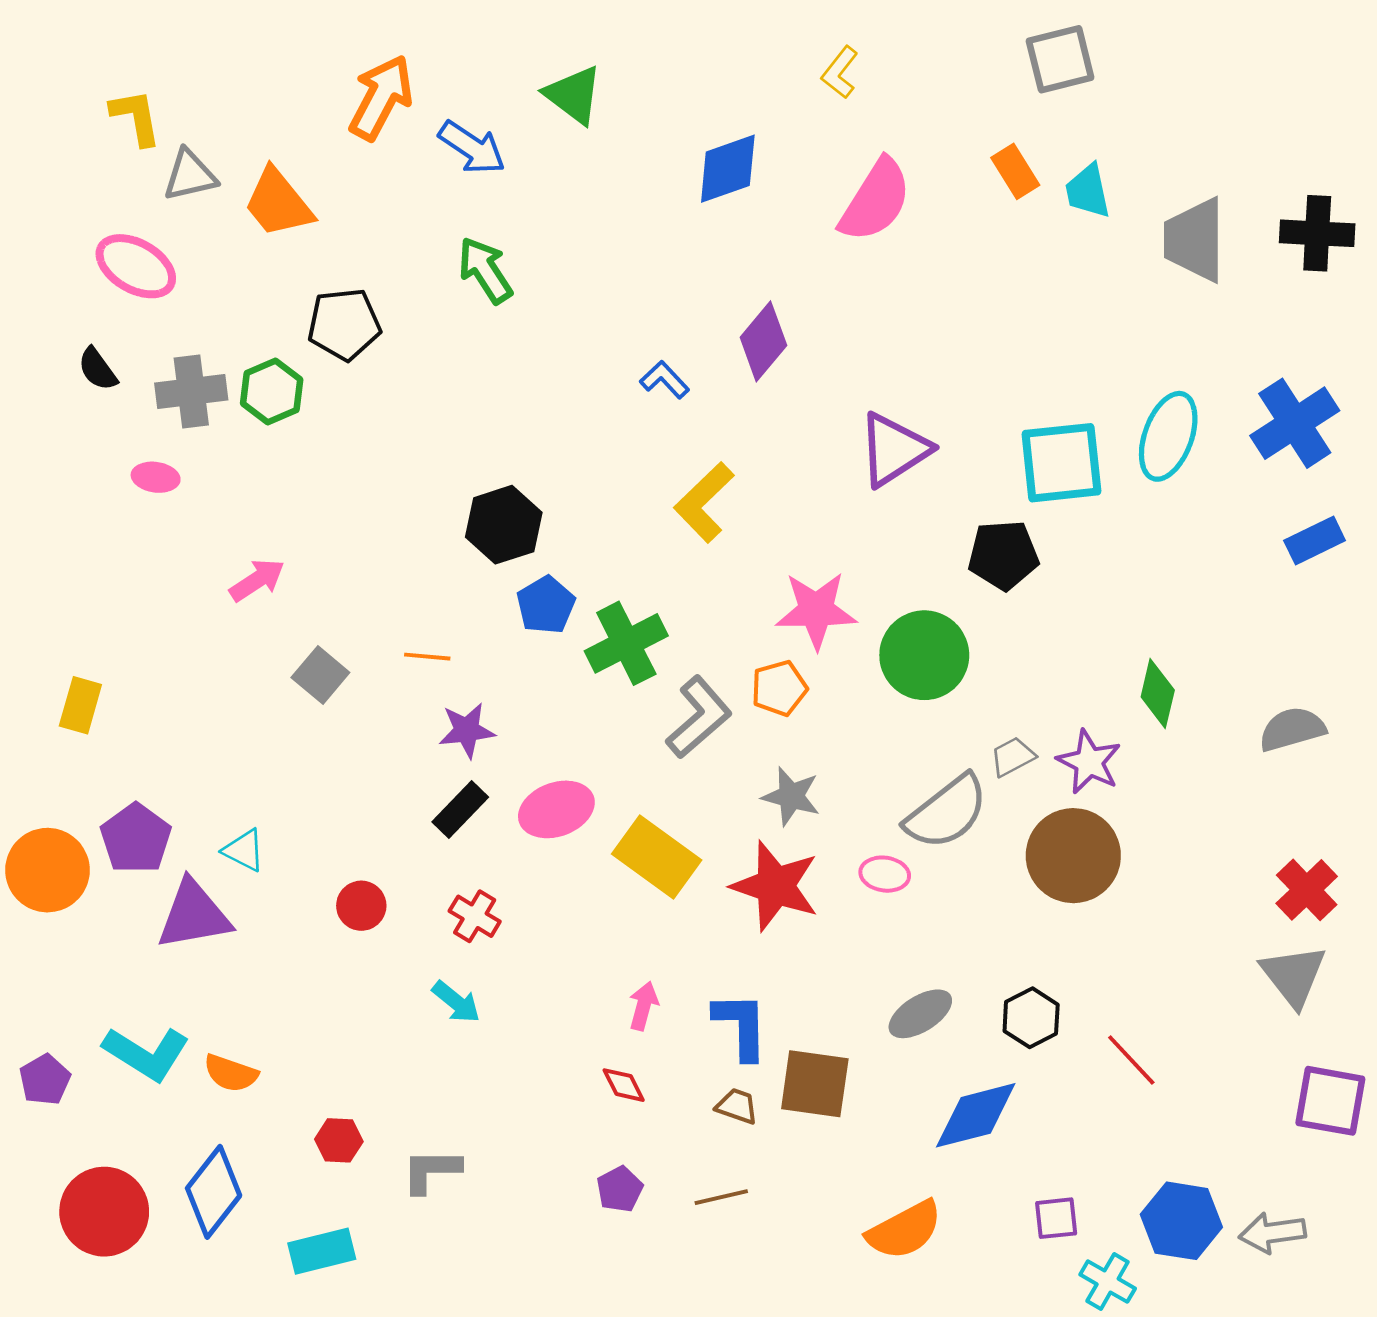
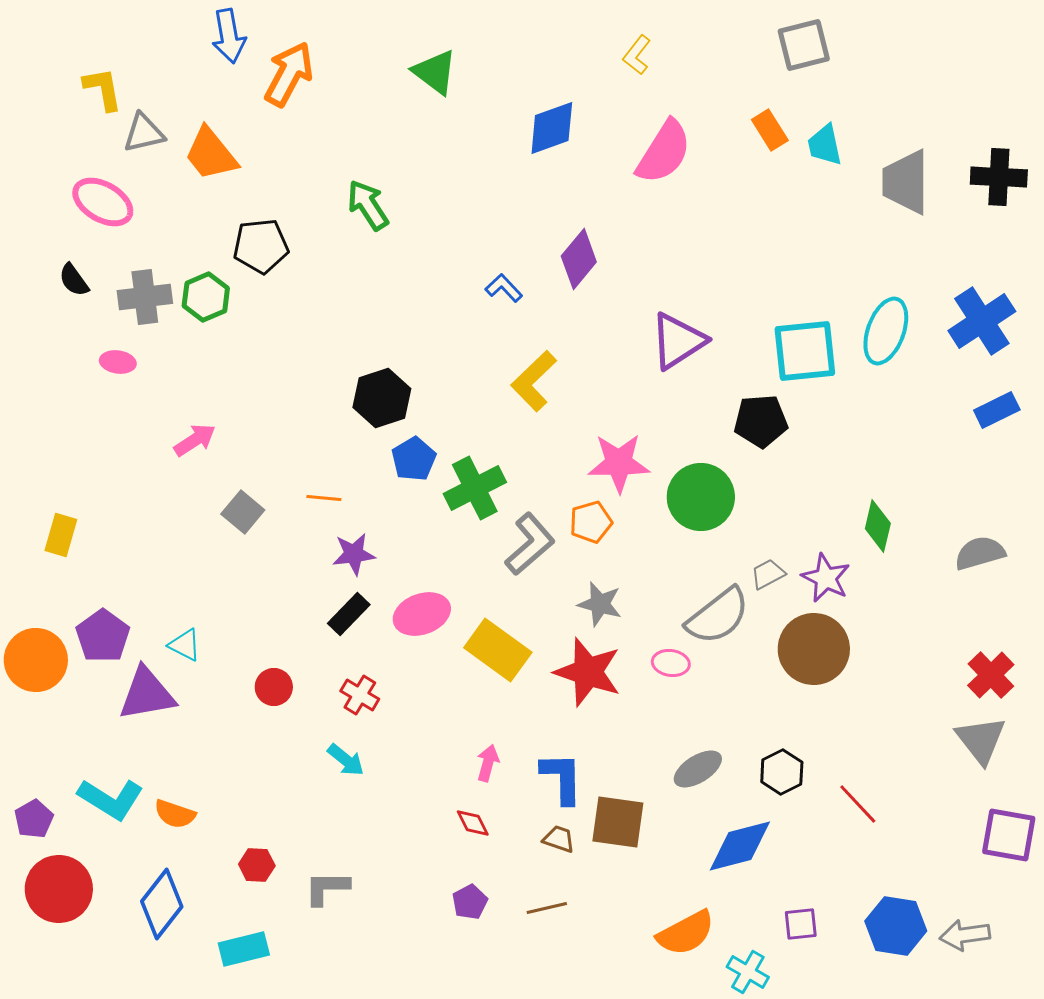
blue arrow: (472, 148) -> (229, 36), moved, turned 46
red circle: (104, 1212) -> (59, 889), moved
cyan cross: (1108, 1281) -> (748, 972), moved

